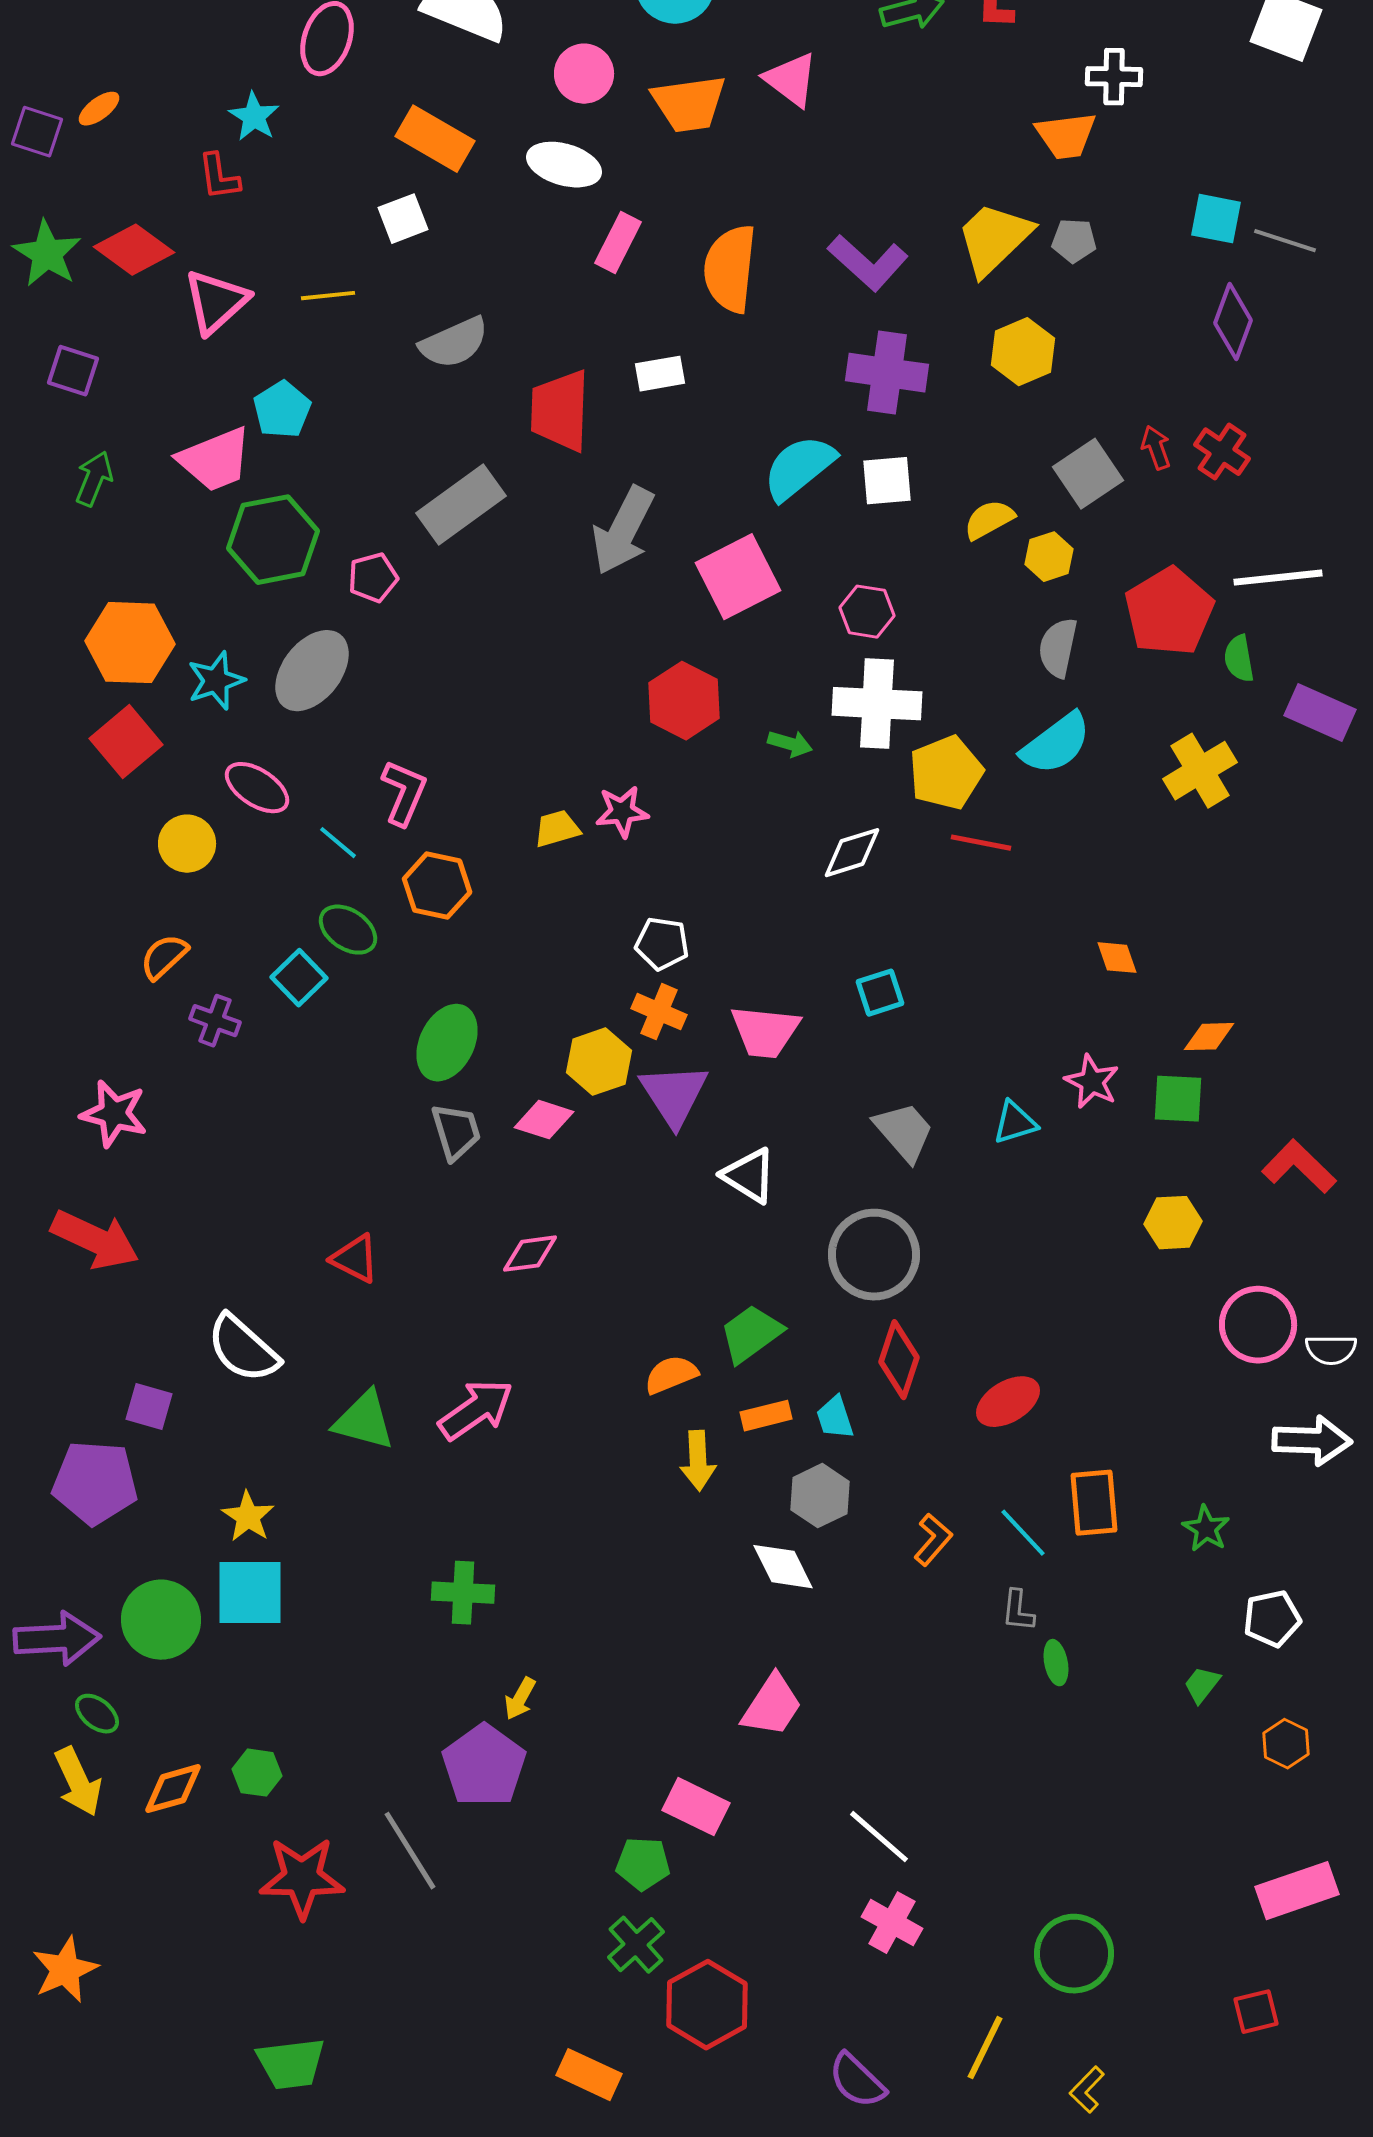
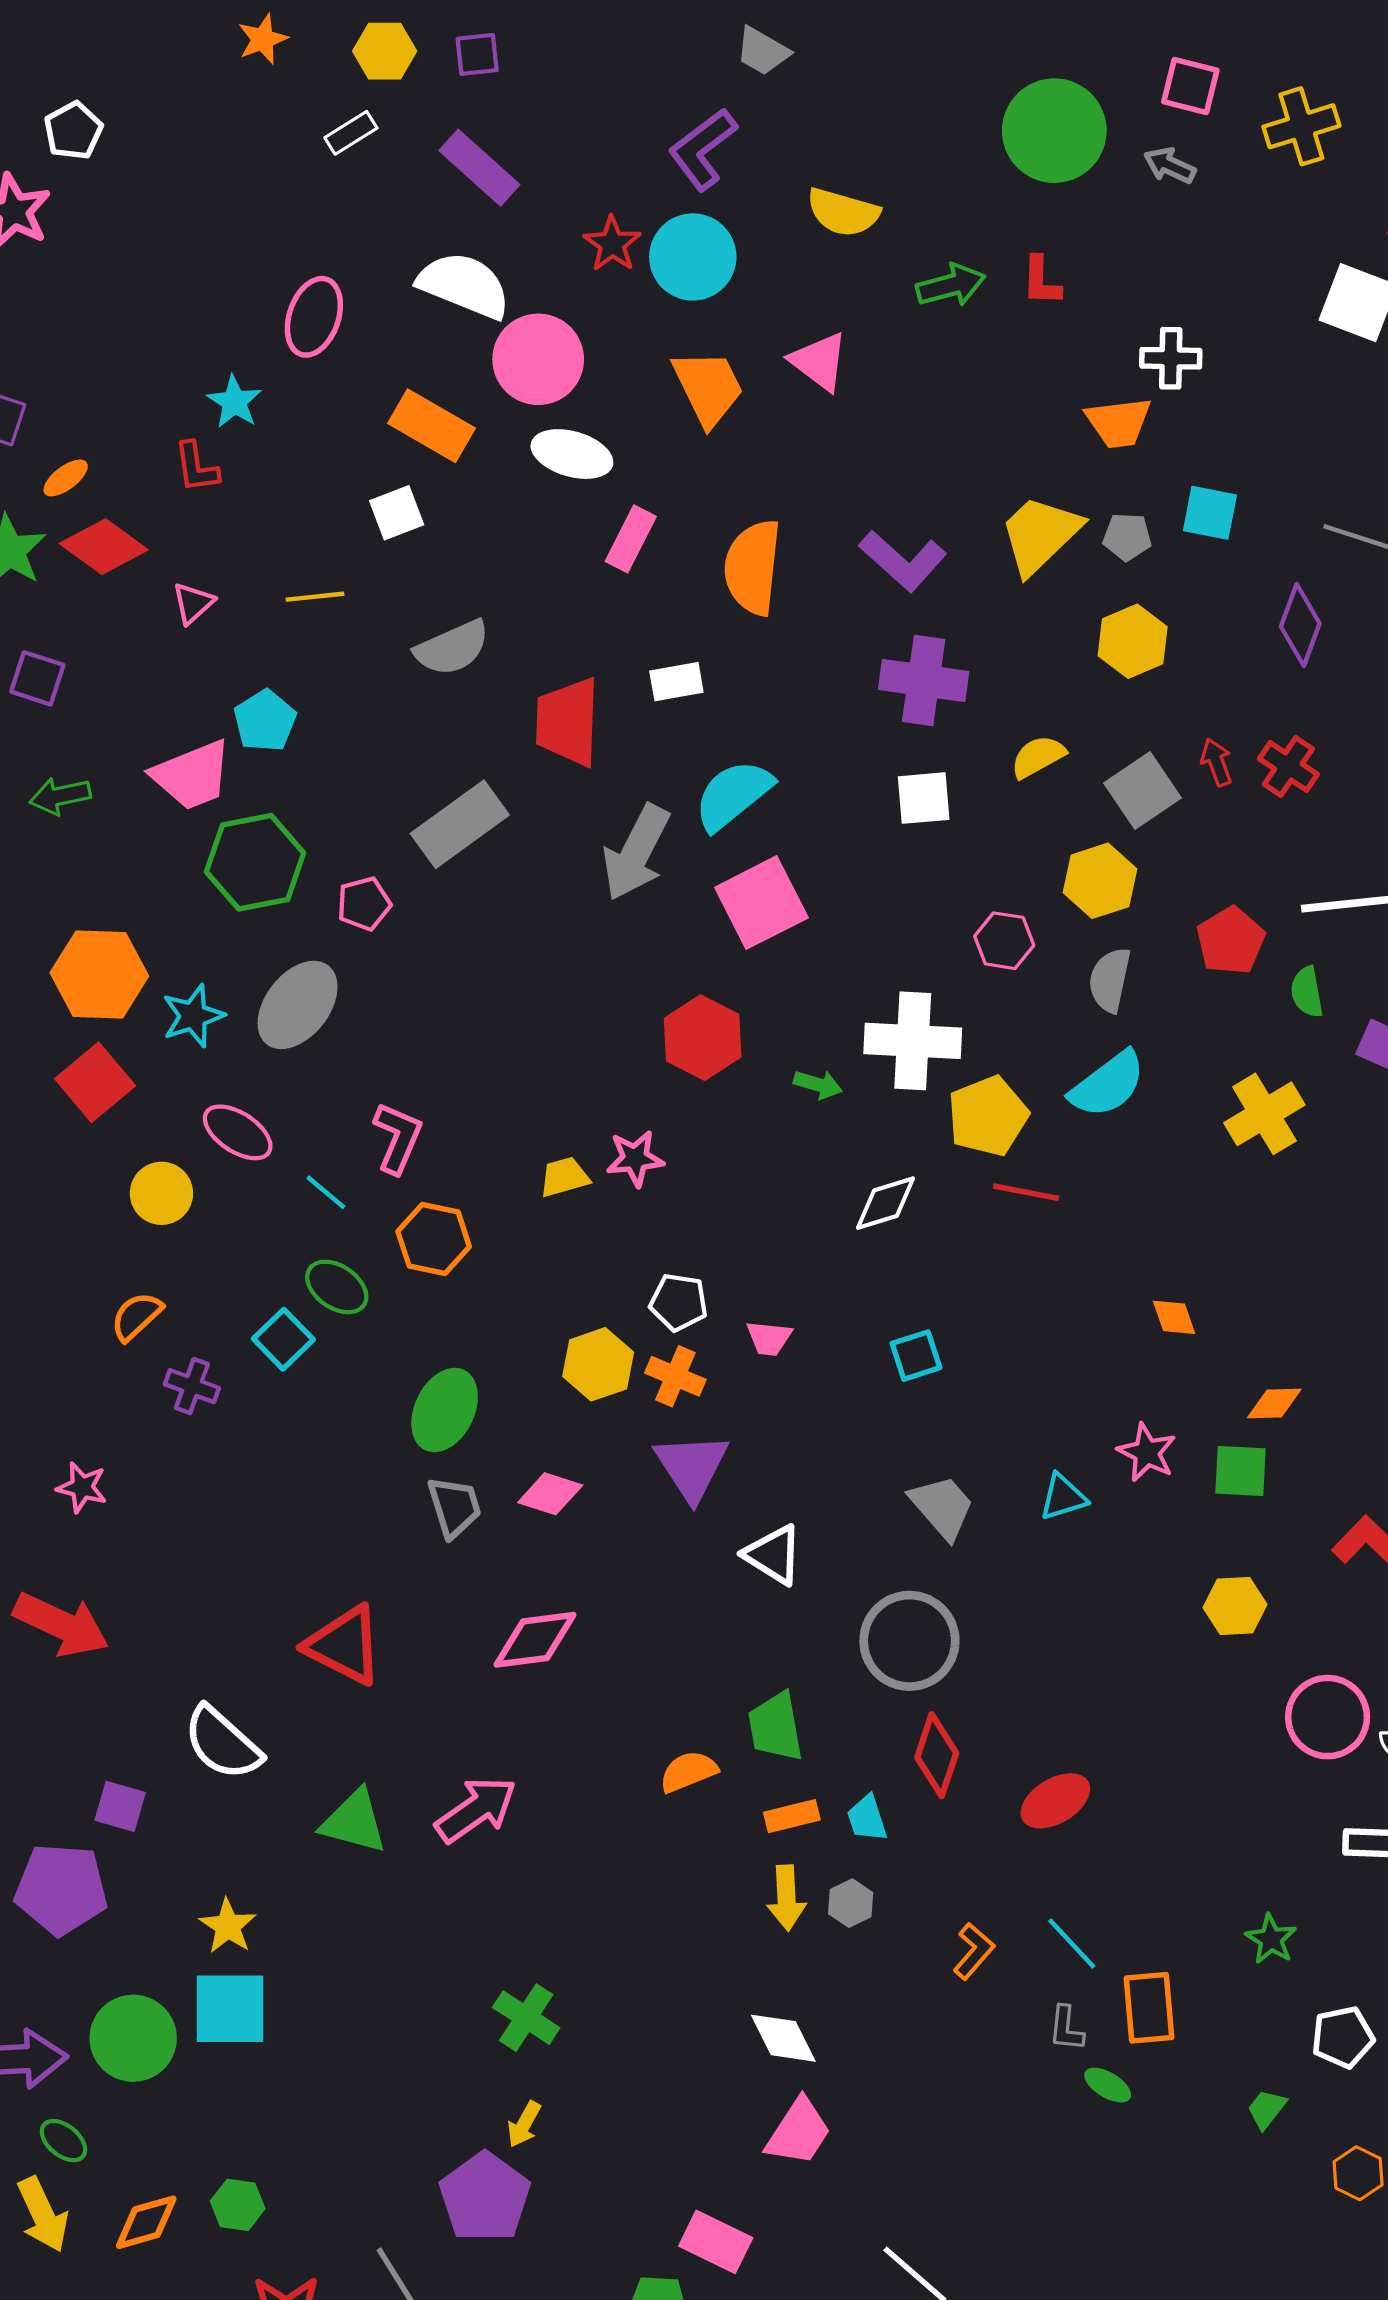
pink circle: (584, 74) -> (538, 359), moved, size x1.4
orange trapezoid: (689, 104) -> (708, 388), turned -108
orange ellipse: (99, 109) -> (66, 478), moved
cyan square: (1216, 219) -> (1210, 513), moved
pink triangle: (216, 302) -> (193, 603), size x0.6
yellow hexagon: (1023, 352) -> (1133, 641), moved
cyan semicircle: (799, 468) -> (733, 795), moved
green arrow: (94, 479) -> (60, 796), turned -124
yellow semicircle: (989, 520) -> (1038, 757), moved
yellow hexagon: (1049, 557) -> (1100, 881), size x1.4
pink hexagon: (867, 612) -> (1004, 941), moved
red pentagon: (1169, 612) -> (1231, 941), size x0.7
pink trapezoid: (765, 1032) -> (769, 1338), moved, size x0.6
yellow hexagon: (599, 1062) -> (598, 1364), moved
pink star: (114, 1114) -> (82, 1487), size x0.7
pink diamond: (530, 1254) -> (535, 1640), size x1.4
red triangle: (355, 1259) -> (344, 1645), size x1.5
green trapezoid: (751, 1334) -> (776, 1727), turned -64
yellow arrow: (698, 1461) -> (786, 1898), moved
gray hexagon: (820, 1496) -> (851, 1903), size x0.7
orange rectangle: (1094, 1503) -> (1149, 2008), moved
white diamond: (783, 1567) -> (783, 2038), moved
green cross: (463, 1593) -> (526, 2018), moved, turned 30
green ellipse: (1056, 1663) -> (1108, 2085), turned -48

